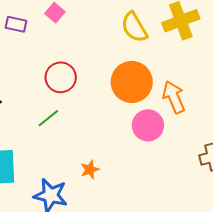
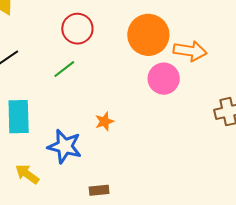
orange arrow: (174, 97) -> (190, 51), turned 120

